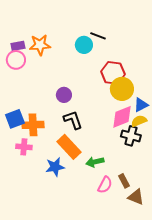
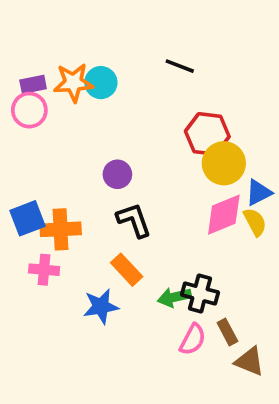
cyan circle: (84, 45) -> (101, 83), moved
yellow semicircle: (139, 121) -> (255, 222), turned 84
black cross: (131, 136) -> (200, 294), moved
orange rectangle: (69, 147) -> (127, 270), size x0.7

